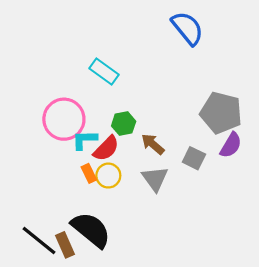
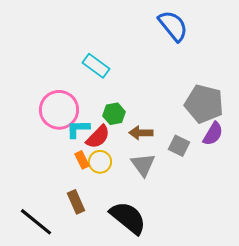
brown arrow: (153, 144) -> (141, 133), turned -40
black semicircle: (91, 230) -> (128, 218), moved
brown rectangle: (65, 245) -> (76, 202), moved

